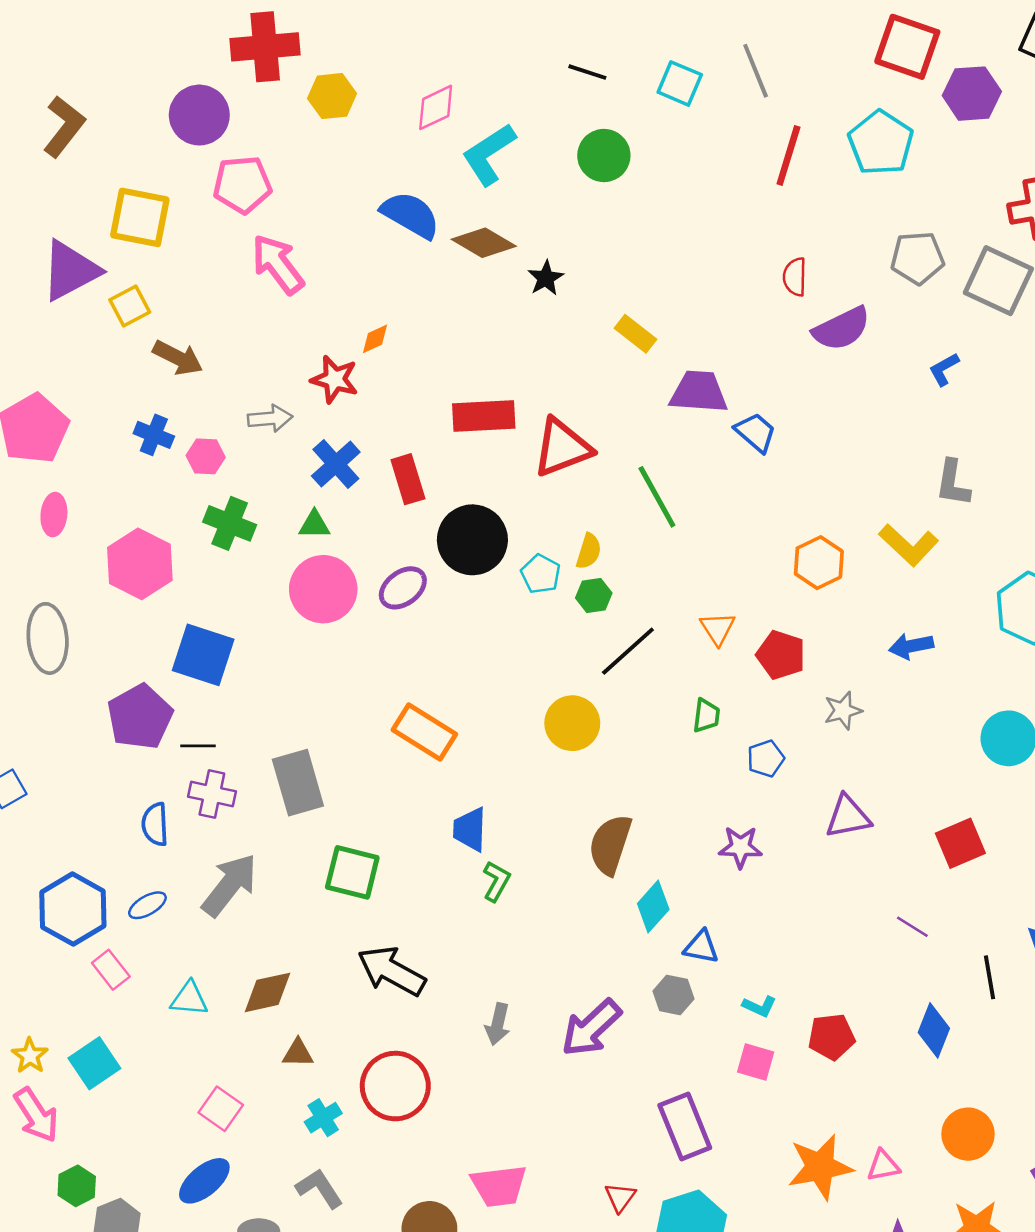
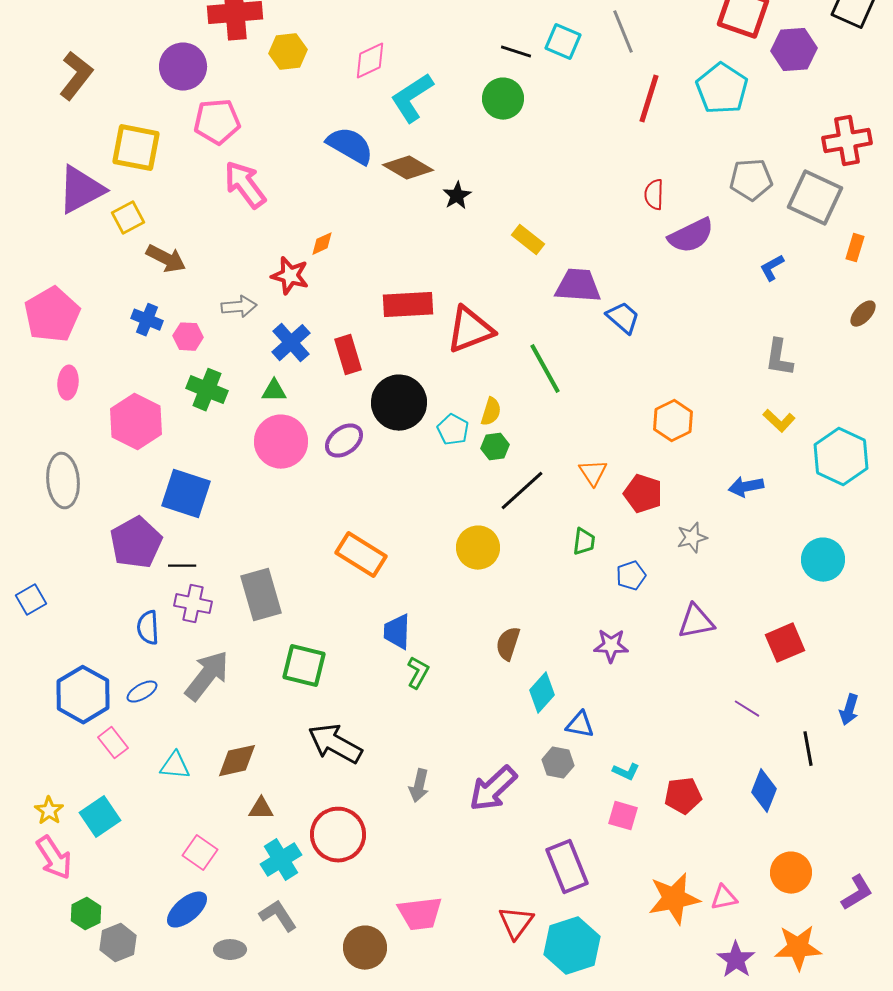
black line: (587, 72) -> (516, 52), moved
yellow L-shape: (909, 545) -> (779, 421), moved, size x0.7
brown semicircle: (610, 845) -> (508, 644), size x0.7
cyan cross: (323, 1118) -> (281, 860), size x1.4
red triangle: (620, 1197) -> (516, 923), size x1.4

